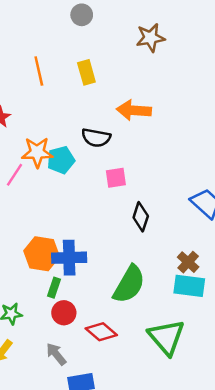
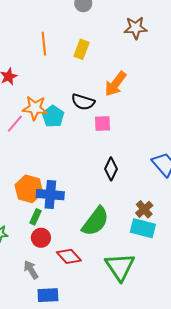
yellow rectangle: (86, 72) -> (82, 49), turned 30
orange arrow: (134, 110) -> (116, 84), turned -64
cyan pentagon: (61, 160) -> (53, 116), turned -30
pink square: (116, 178) -> (103, 123), moved

